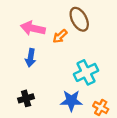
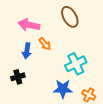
orange arrow: (60, 36) -> (45, 44), moved, turned -88
black cross: (26, 98) -> (18, 77), moved

